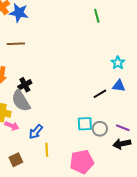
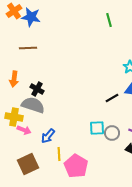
black cross: (25, 85) -> (37, 89), turned -32
gray semicircle: (21, 101) -> (33, 105), turned 140
brown square: (16, 160) -> (28, 164), size x1.5
pink pentagon: (82, 162) -> (76, 166), moved, turned -30

